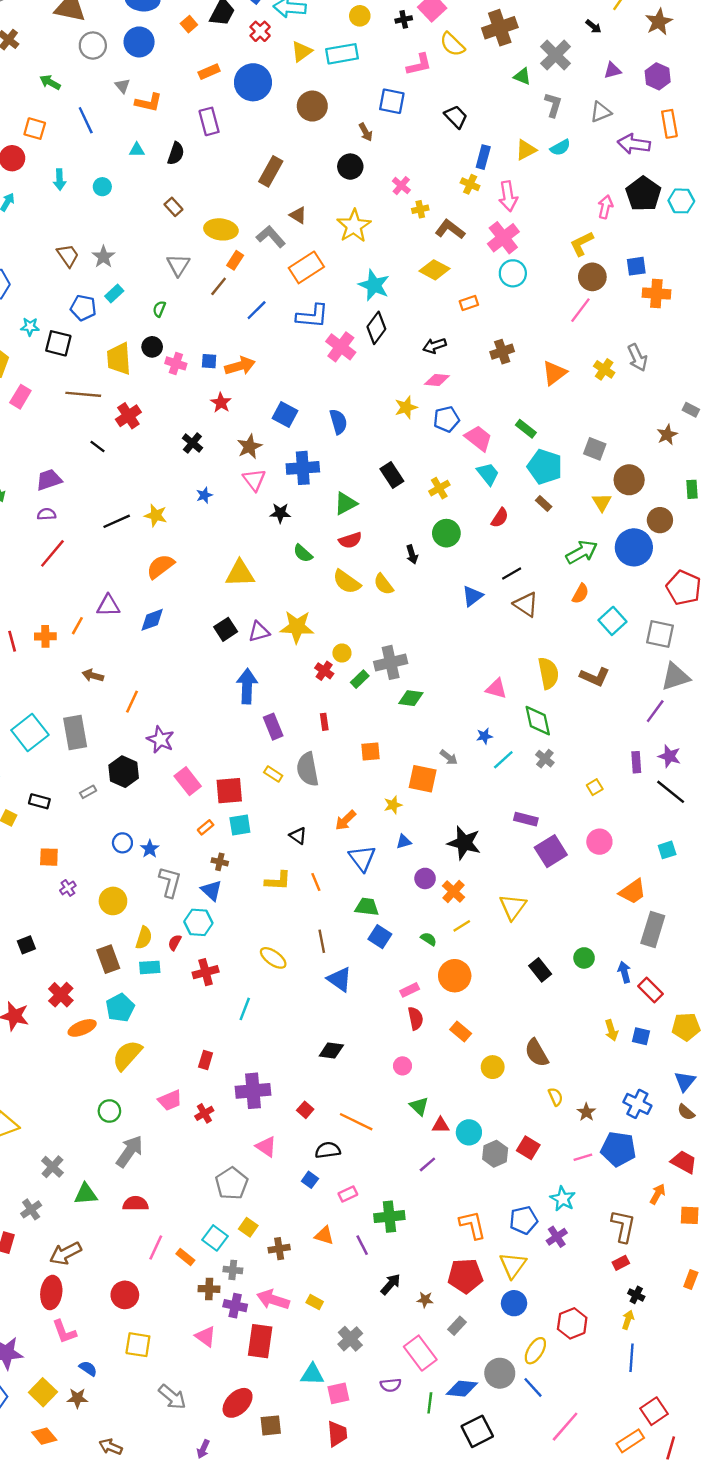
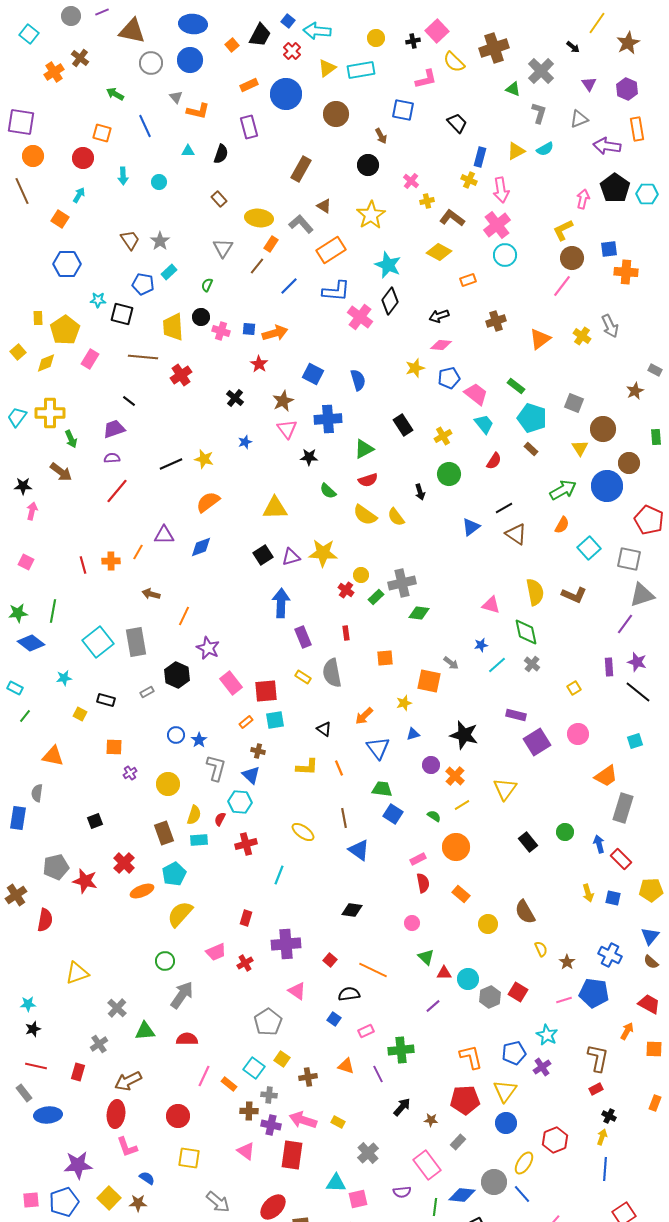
purple triangle: (612, 70) -> (589, 84), turned -49
black line: (98, 447) -> (129, 401), moved

